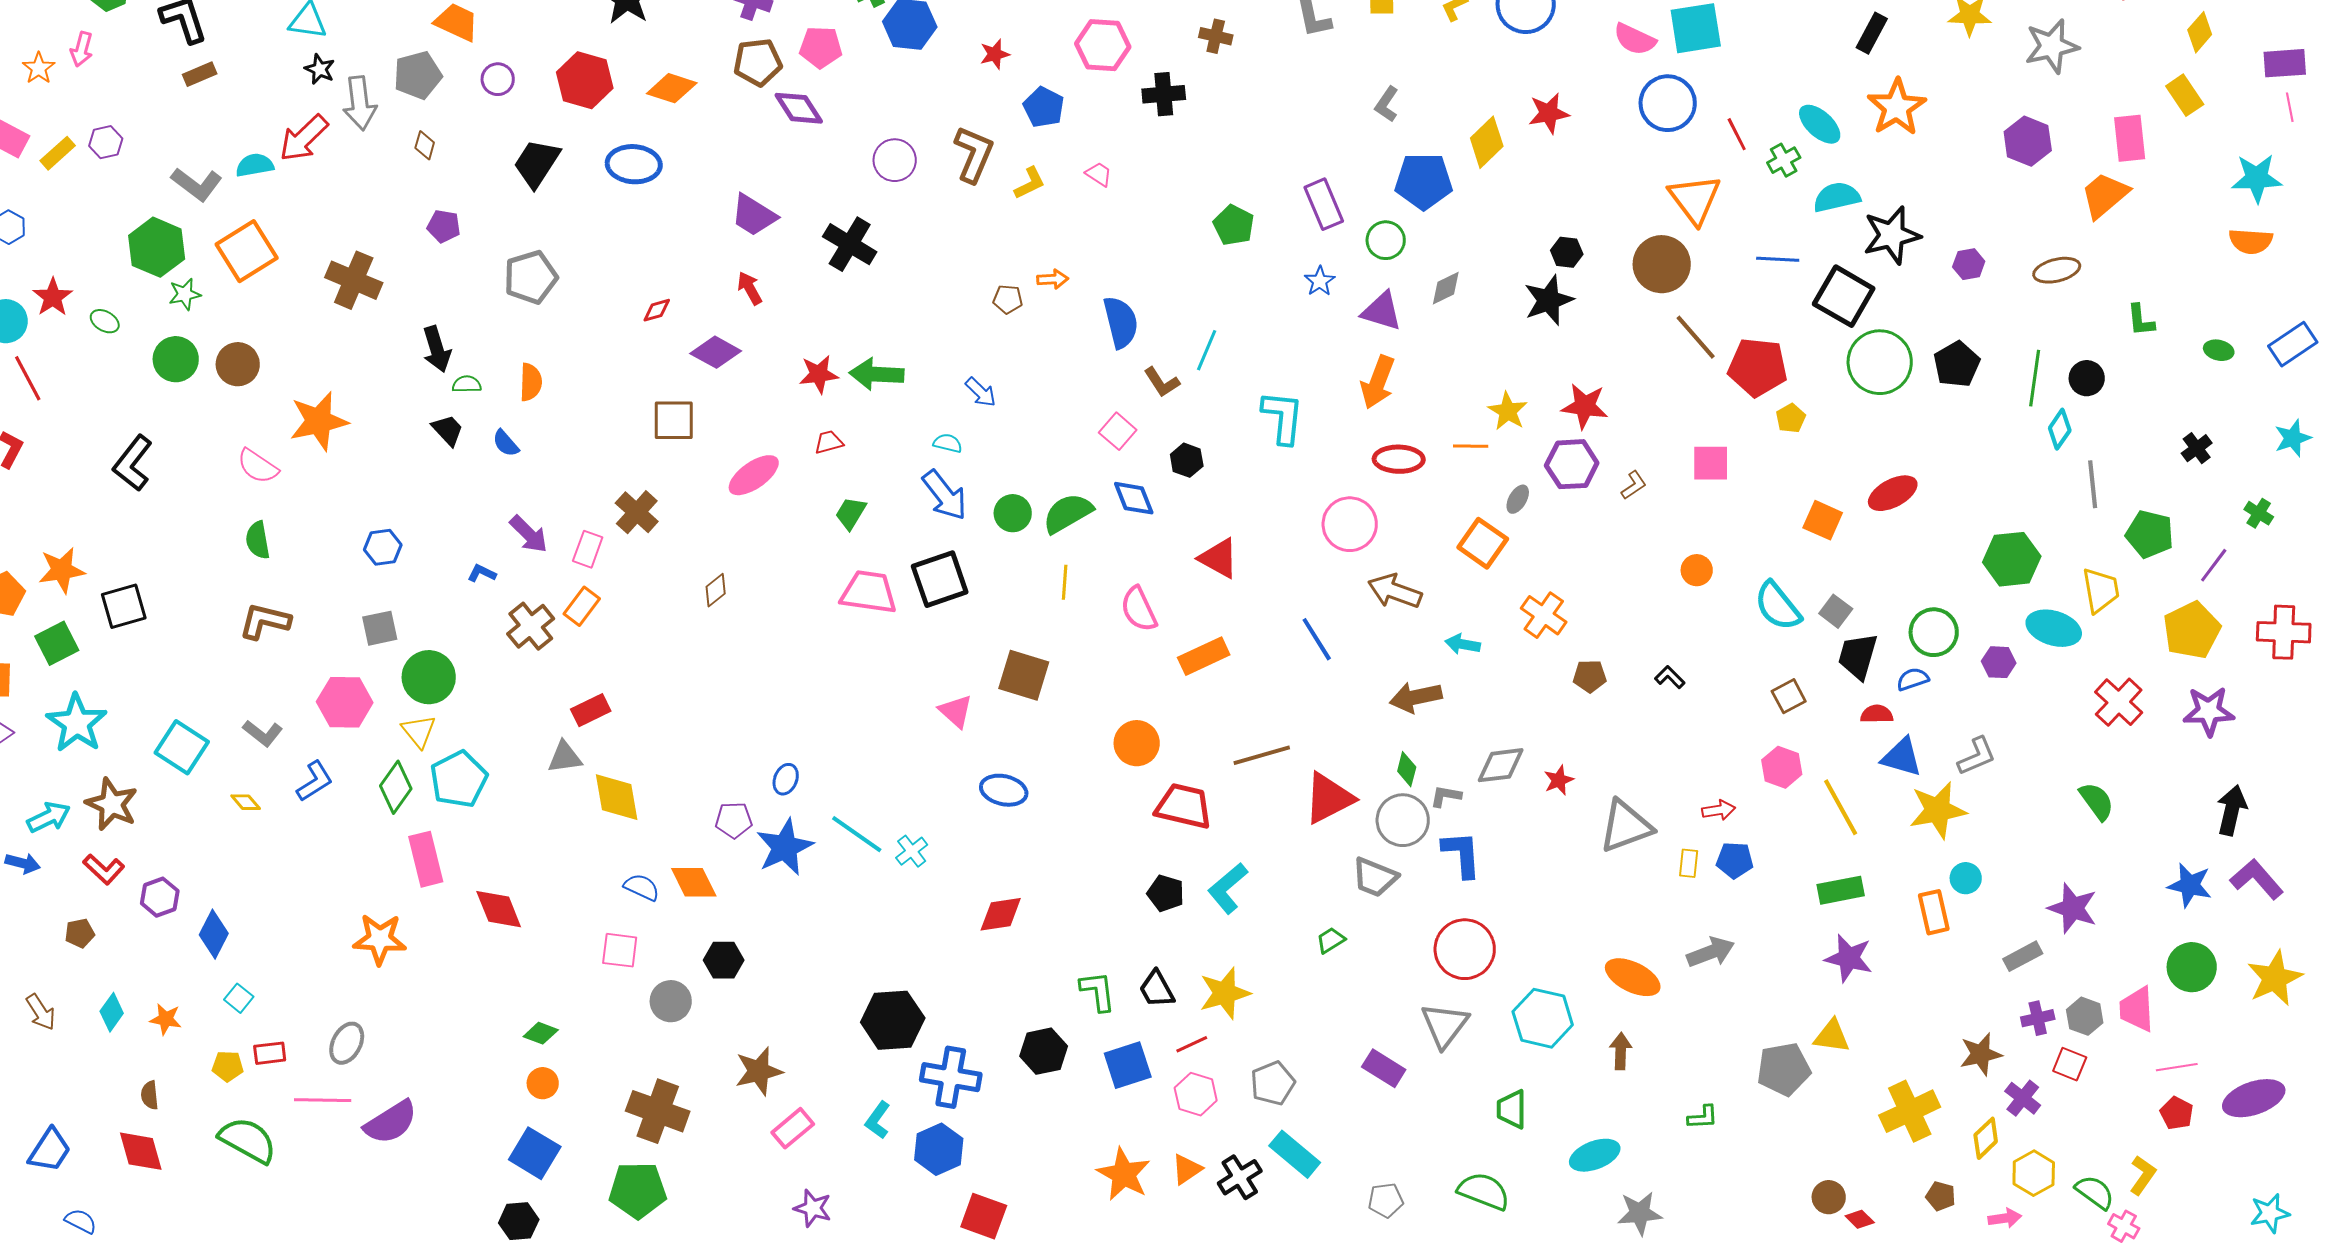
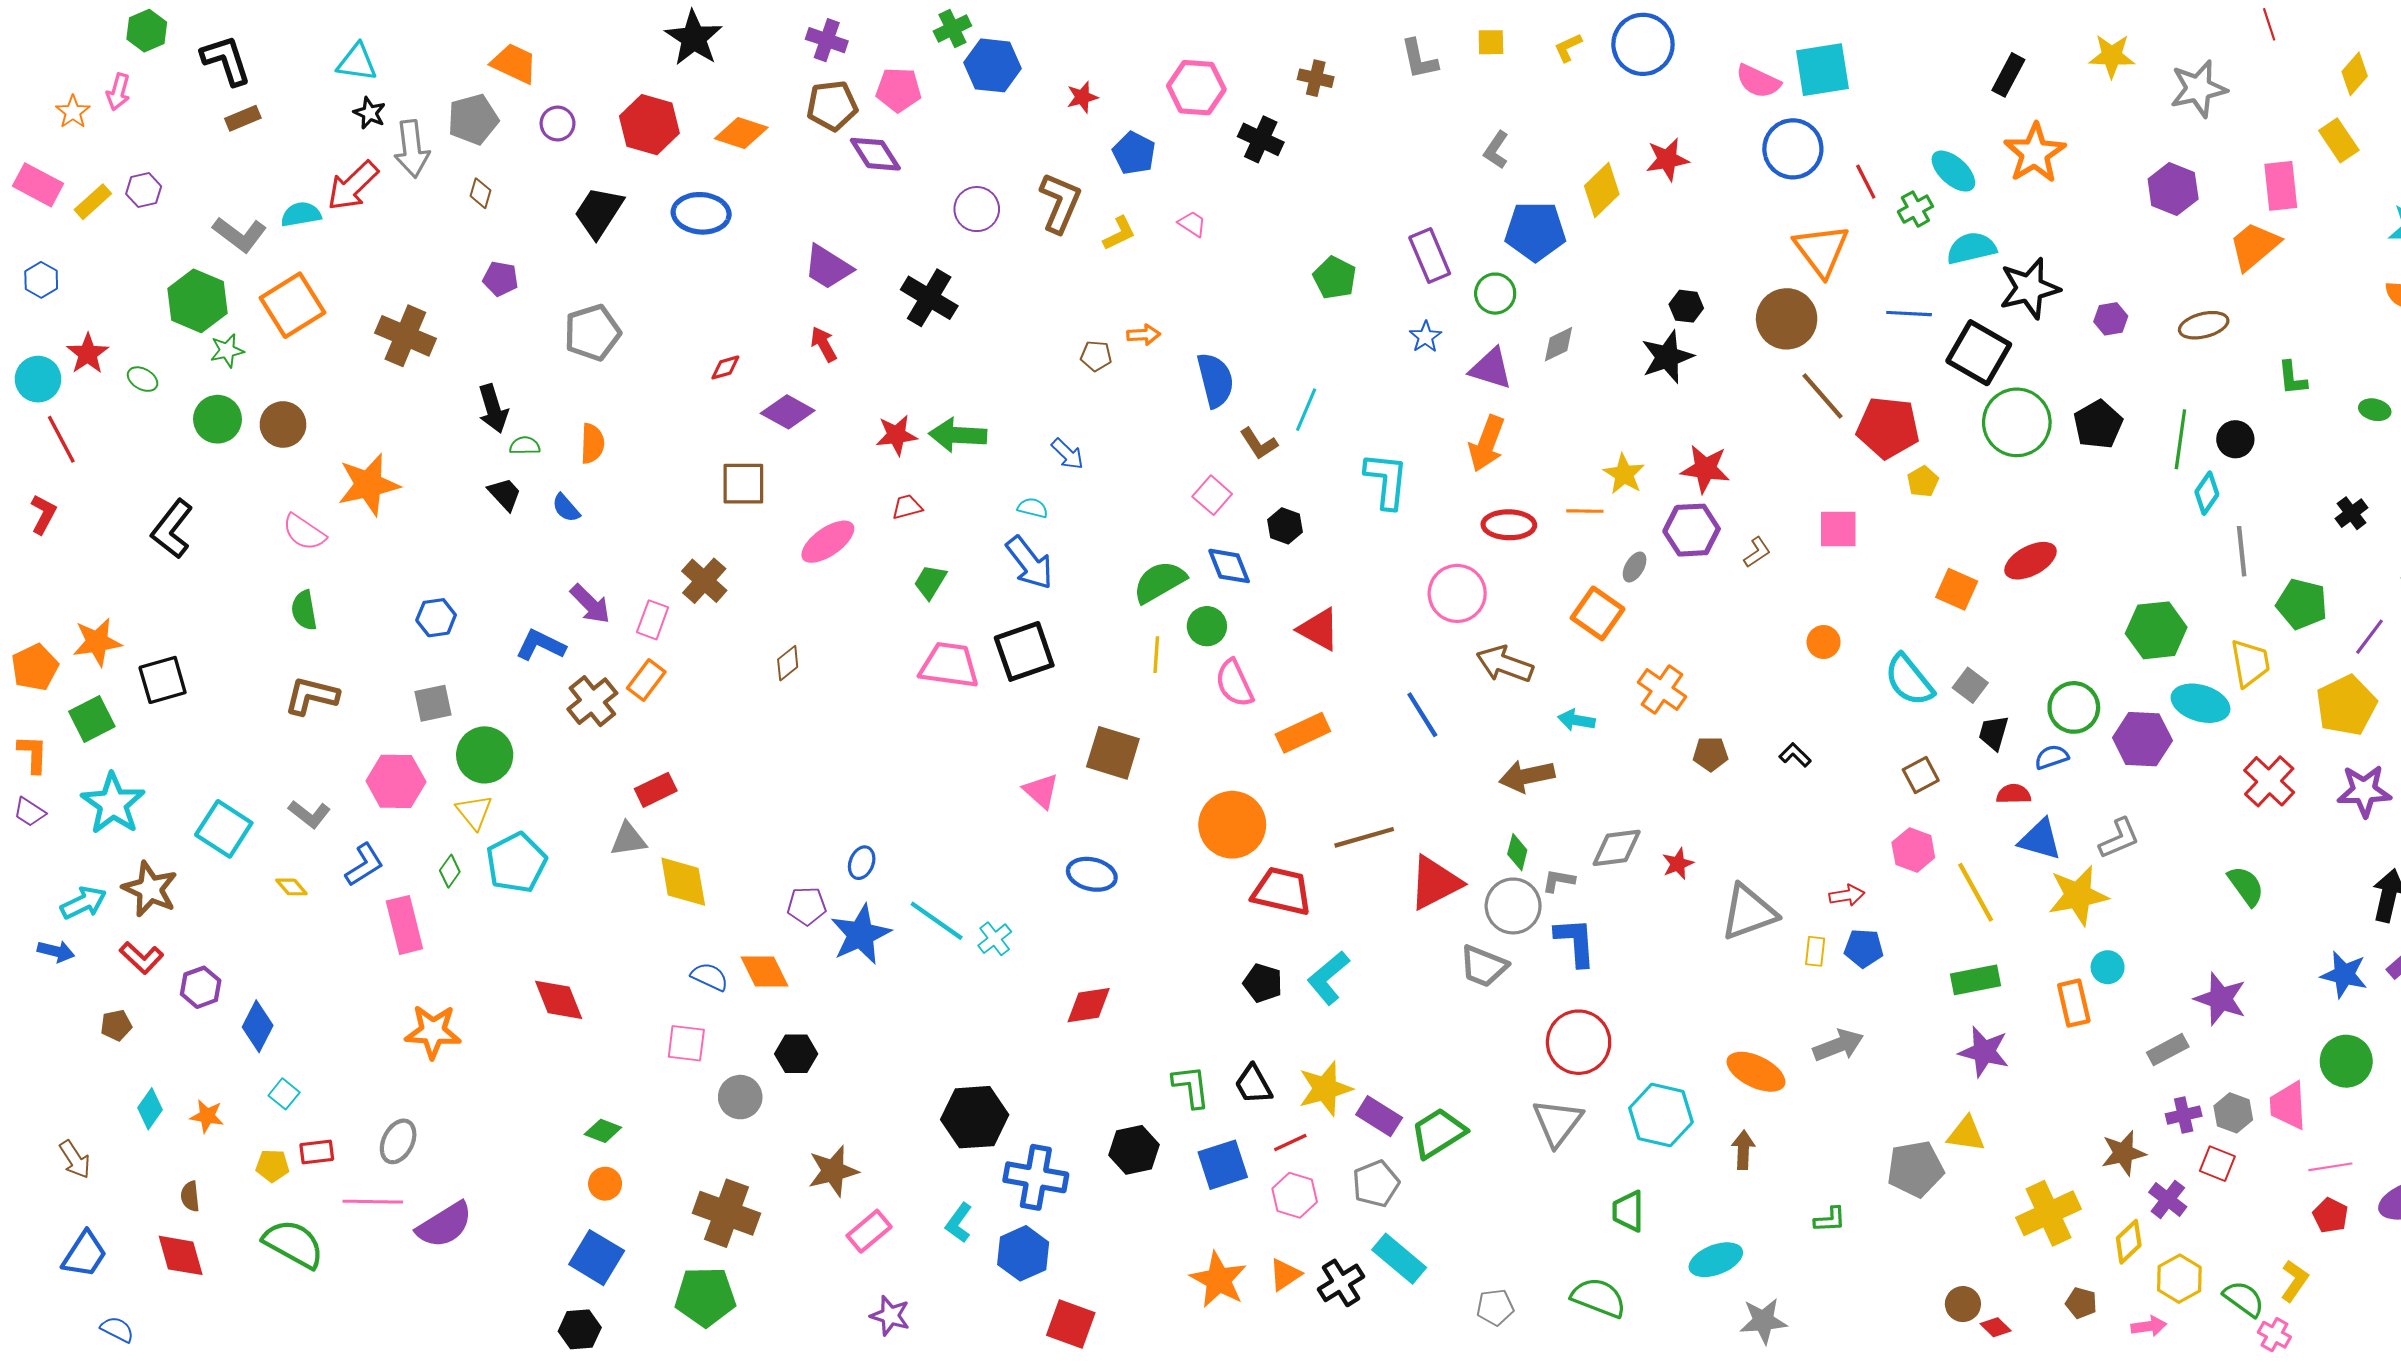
black cross: (1164, 94) -> (1261, 139), turned 30
green circle: (1013, 513) -> (1207, 626), moved
blue L-shape: (482, 573) -> (541, 645), size x1.6
black trapezoid: (1858, 656) -> (1994, 733), size x0.7
purple hexagon: (1999, 662) -> (2142, 739), size x1.6
orange circle: (1137, 743) -> (1232, 825), size x1.4
green diamond: (396, 787) -> (450, 871), size x0.6
pink rectangle: (426, 859) -> (404, 925), moved
green trapezoid: (1331, 940) -> (1438, 1133), moved, size x1.8
brown arrow: (41, 1012) -> (75, 1159), moved
purple rectangle: (1384, 1068) -> (1379, 1116), moved

